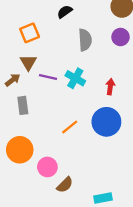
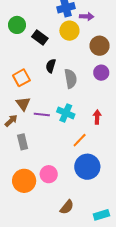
black semicircle: (65, 12) -> (51, 66), moved, turned -32
blue circle: (106, 122) -> (87, 167), moved
orange line: (70, 127) -> (80, 140), moved
pink circle: (47, 167) -> (49, 174), moved

